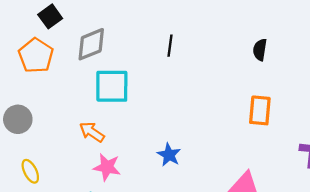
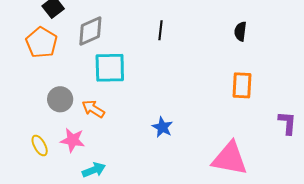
gray circle: (18, 119) -> (60, 99), moved
pink star: (107, 167) -> (73, 140), moved

